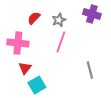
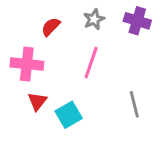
gray star: (59, 20) -> (94, 19), moved
cyan square: (37, 85) -> (69, 115), moved

